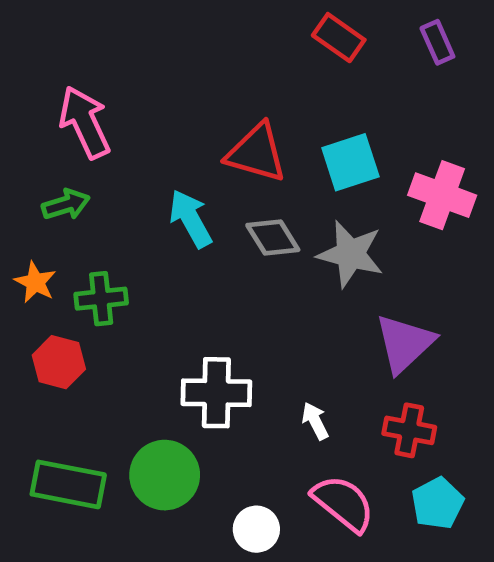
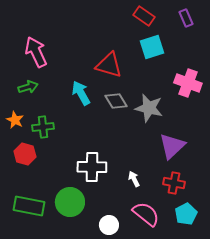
cyan square: (350, 162) -> (152, 47), moved

